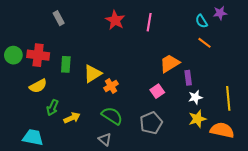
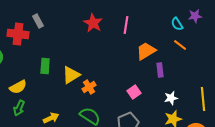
red cross: (38, 55) -> (18, 34), moved
orange trapezoid: (170, 63) -> (146, 51), moved
purple rectangle: (188, 78) -> (160, 70), moved
green arrow: (52, 108) -> (19, 108), moved

